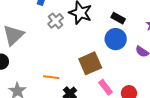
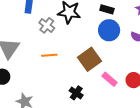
orange line: (51, 77) -> (49, 55), moved

